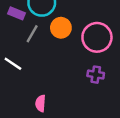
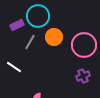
purple rectangle: (16, 13) -> (17, 25), turned -48
purple cross: (96, 75) -> (83, 76), turned -32

